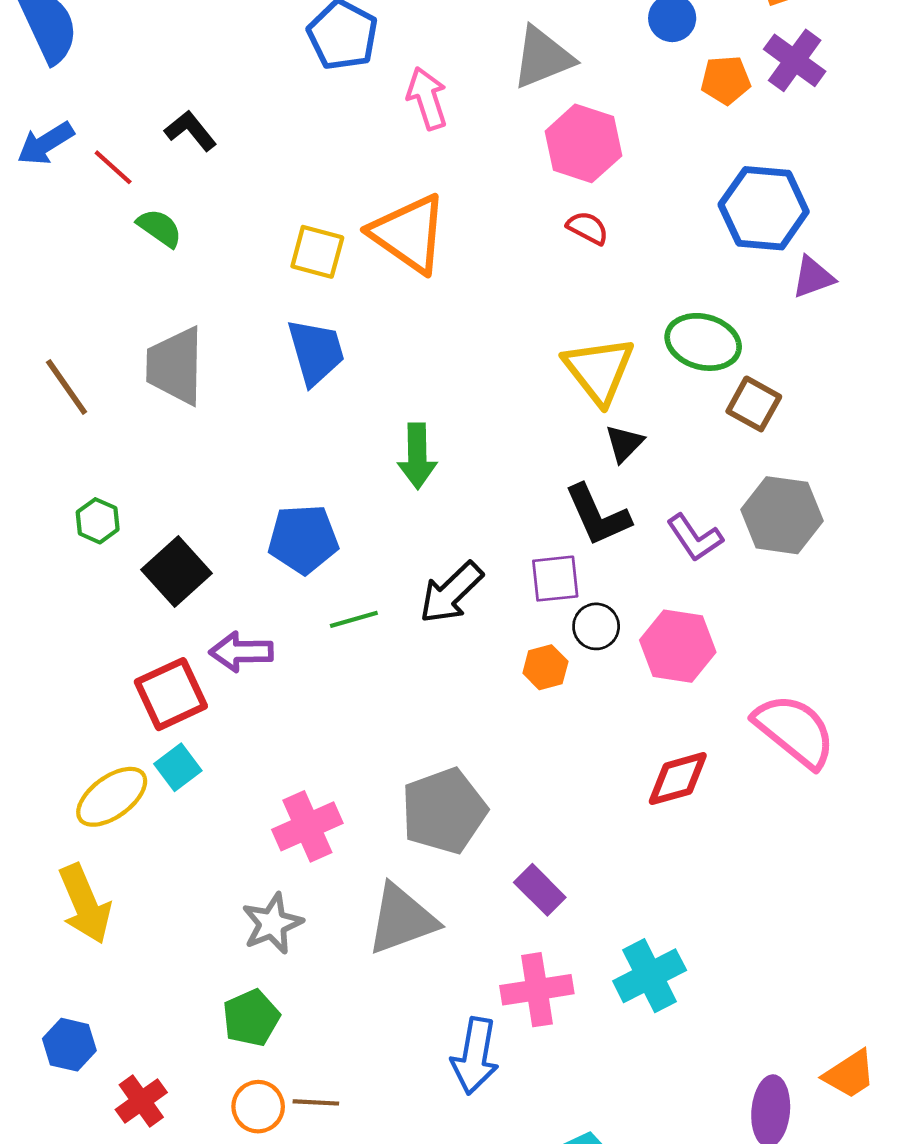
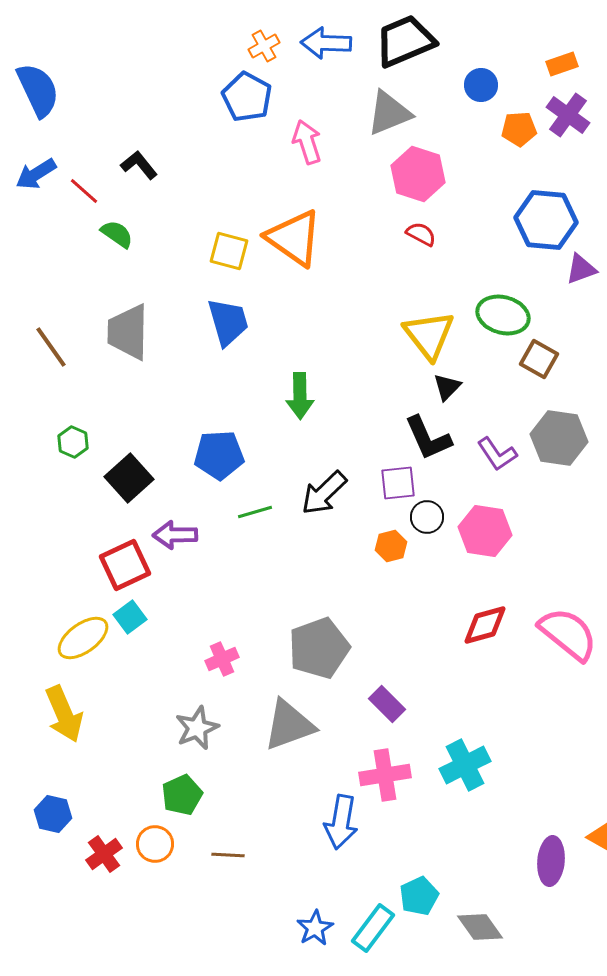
pink semicircle: (795, 731) -> (568, 634), moved
pink cross: (307, 826) -> (222, 659), size x0.7
orange circle: (258, 1107) -> (155, 844), moved

